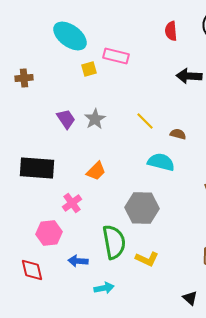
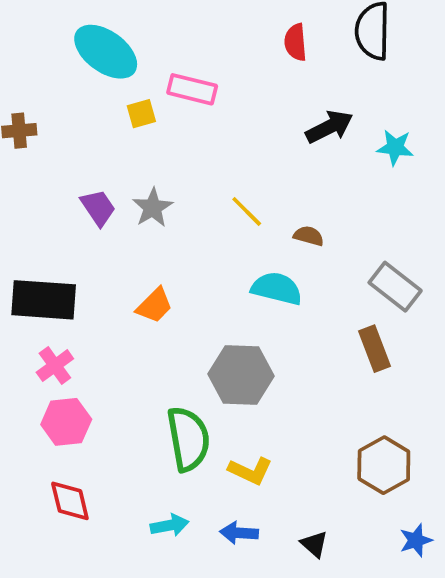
black arrow: (189, 76) -> (329, 127), turned 150
pink cross: (72, 203) -> (55, 366), moved
blue arrow: (78, 261) -> (239, 533), moved
red diamond: (32, 270) -> (70, 501), moved
black triangle: (190, 298) -> (314, 544), moved

